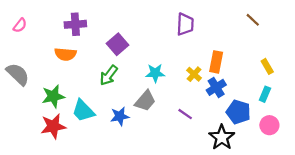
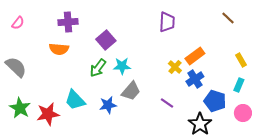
orange rectangle: (216, 62) -> (195, 56), turned 42
cyan star: (155, 73) -> (122, 66), moved
green star: (53, 96) -> (20, 108), moved, turned -30

